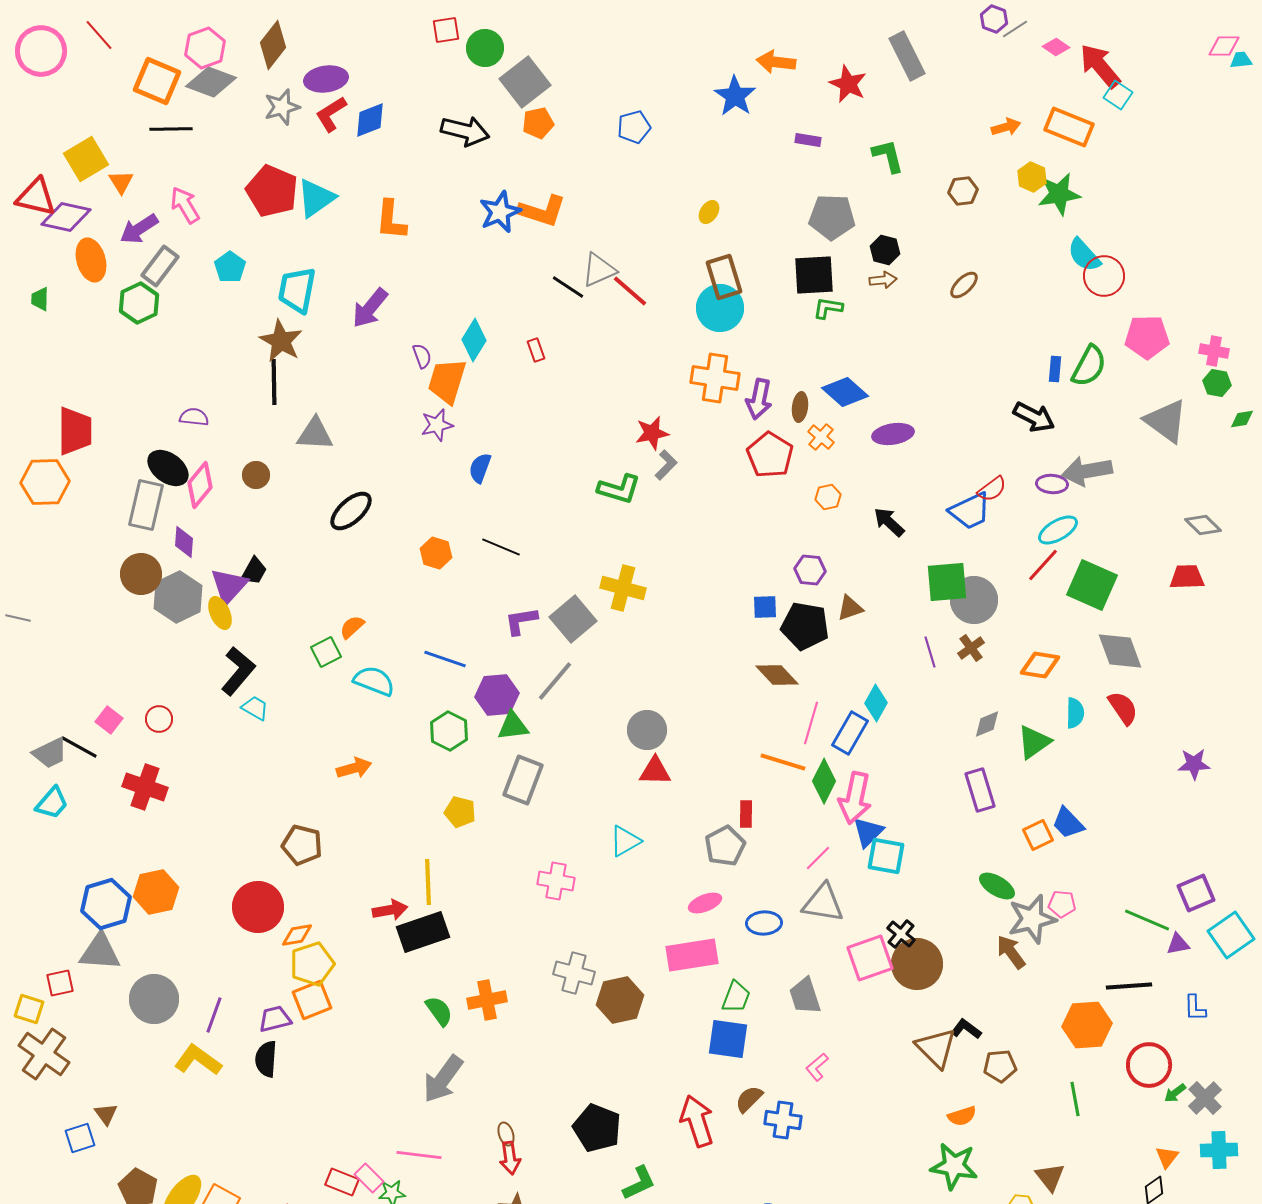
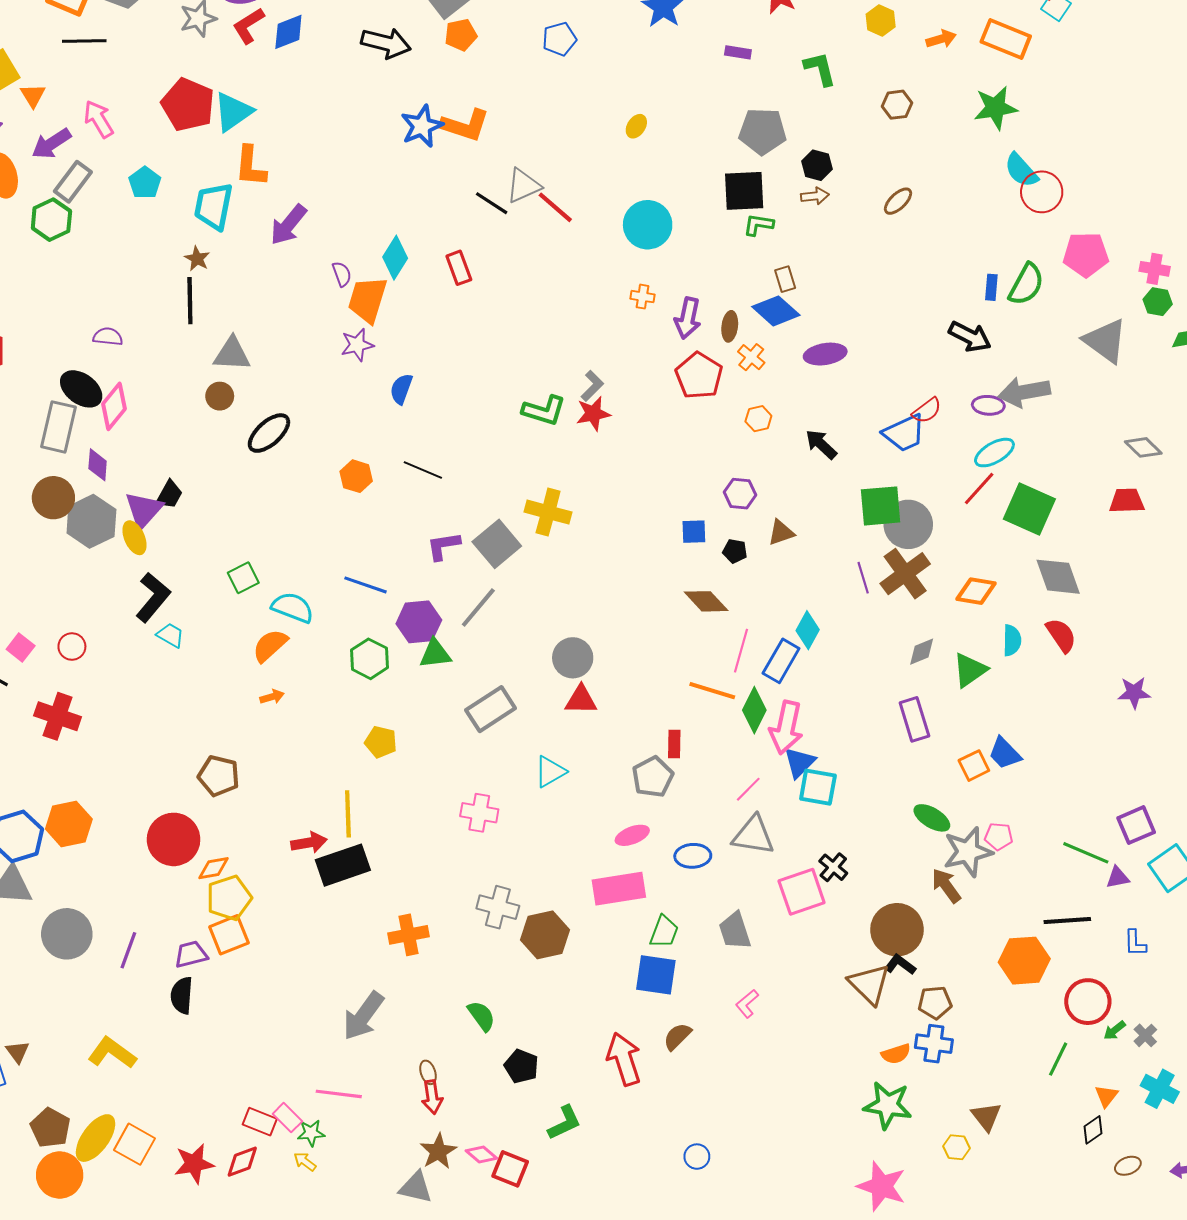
yellow hexagon: (1032, 177) -> (881, 21), moved
orange L-shape: (391, 220) -> (250, 166), moved
brown rectangle: (724, 277) -> (785, 279), moved, size x0.6
brown star: (281, 341) -> (197, 259), size x0.6
red rectangle: (536, 350) -> (459, 268), size x1.4
orange cross: (715, 378) -> (642, 297), size x0.5
red star: (652, 433) -> (593, 414), moved
brown circle: (256, 475) -> (220, 396), moved
black pentagon: (805, 626) -> (735, 551), size x0.5
orange semicircle: (352, 627) -> (270, 645), moved, size x1.4
brown cross: (971, 648) -> (905, 574), size x1.8
orange arrow: (354, 768) -> (272, 697), size x0.7
gray rectangle: (523, 780) -> (491, 709), moved, turned 36
brown circle: (917, 964) -> (897, 930), moved
green semicircle: (439, 1011) -> (481, 1016), moved
yellow L-shape: (198, 1060) -> (112, 1053), moved
gray cross: (1205, 1098) -> (1145, 1035), size x0.7
green line: (1075, 1099) -> (1058, 1059), moved, turned 36
blue cross: (783, 1120) -> (934, 1044), moved
black pentagon: (597, 1128) -> (521, 1066), size x0.7
cyan cross: (1219, 1150) -> (1160, 1089), turned 30

